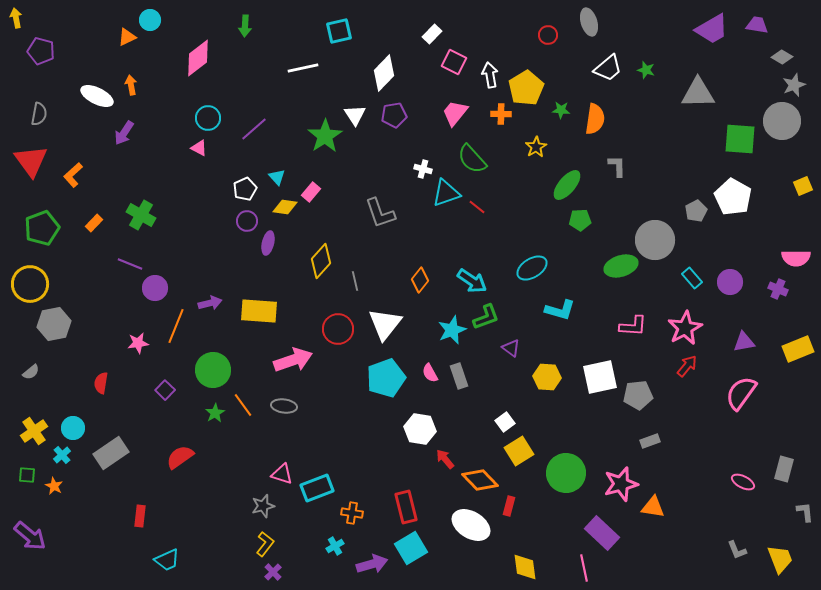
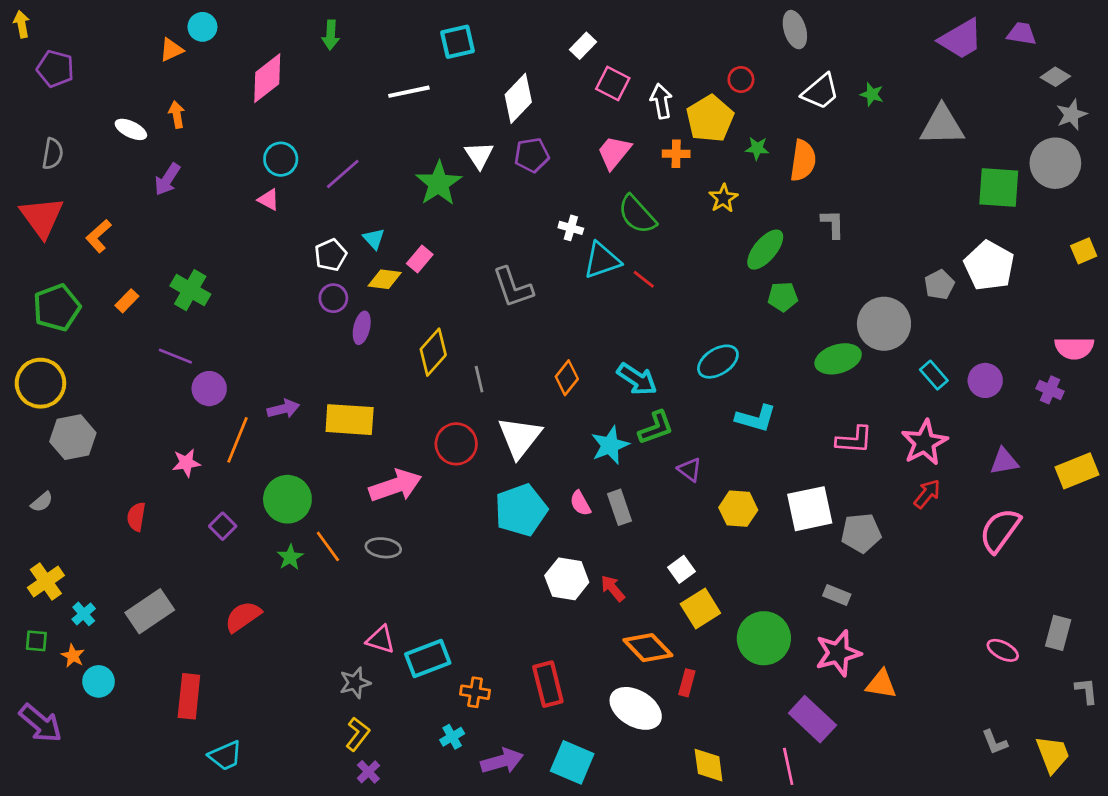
red circle: (548, 35) -> (741, 79), moved
white ellipse: (97, 96) -> (131, 129), size x0.7
cyan circle: (73, 428) -> (99, 681), moved
gray rectangle: (650, 441) -> (837, 595), moved, turned 42
red arrow: (445, 459) -> (613, 588), moved
red rectangle: (140, 516) -> (189, 696), size x1.5
cyan square: (411, 548) -> (572, 762), moved, turned -36

